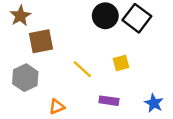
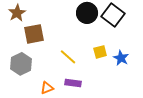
purple rectangle: (109, 101) -> (73, 83), moved
blue star: (154, 103) -> (121, 58), moved

